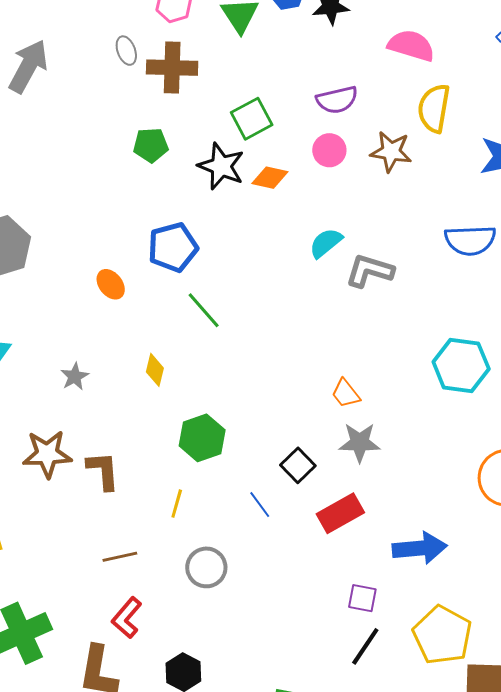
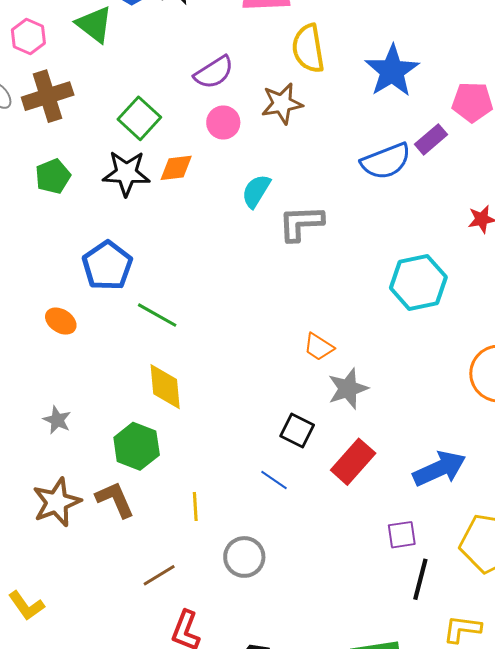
cyan semicircle: (326, 243) -> (256, 191), moved
yellow diamond: (155, 370) -> (165, 387), moved, size x1.5
green hexagon: (202, 438) -> (137, 446), moved

